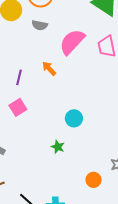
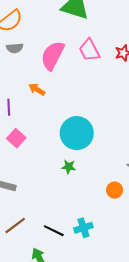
cyan circle: (74, 118) -> (77, 133), size x1.8

